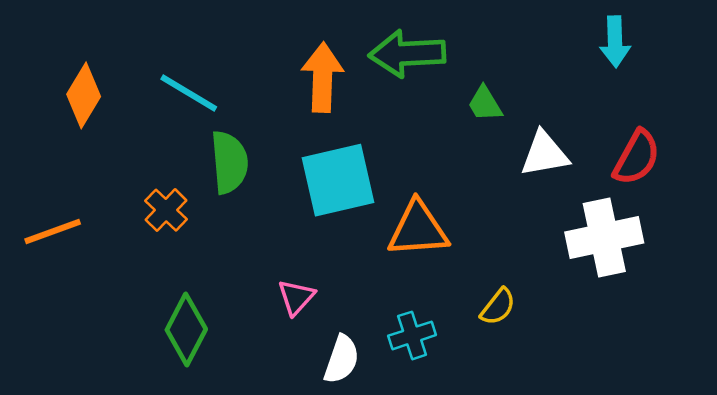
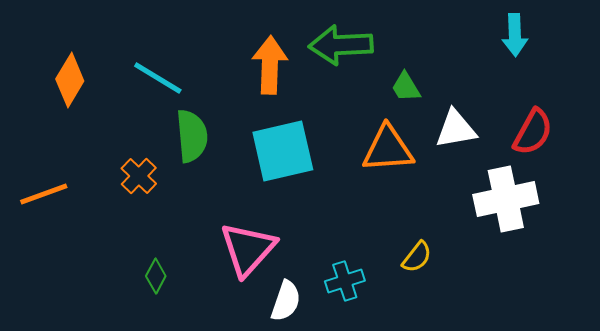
orange triangle: (418, 229) -> (388, 149), moved
pink triangle: (296, 297) -> (248, 249), size x1.8
green diamond: (186, 329) -> (156, 276), size x0.6

